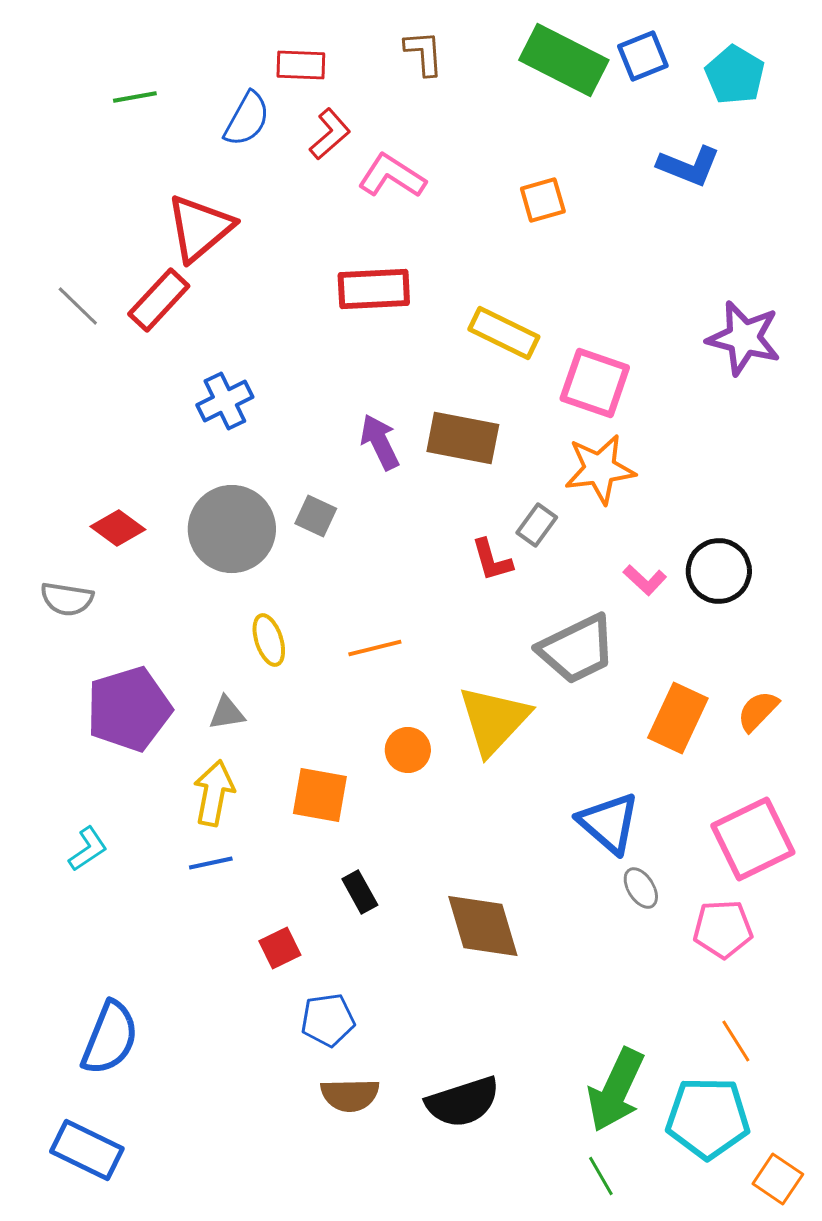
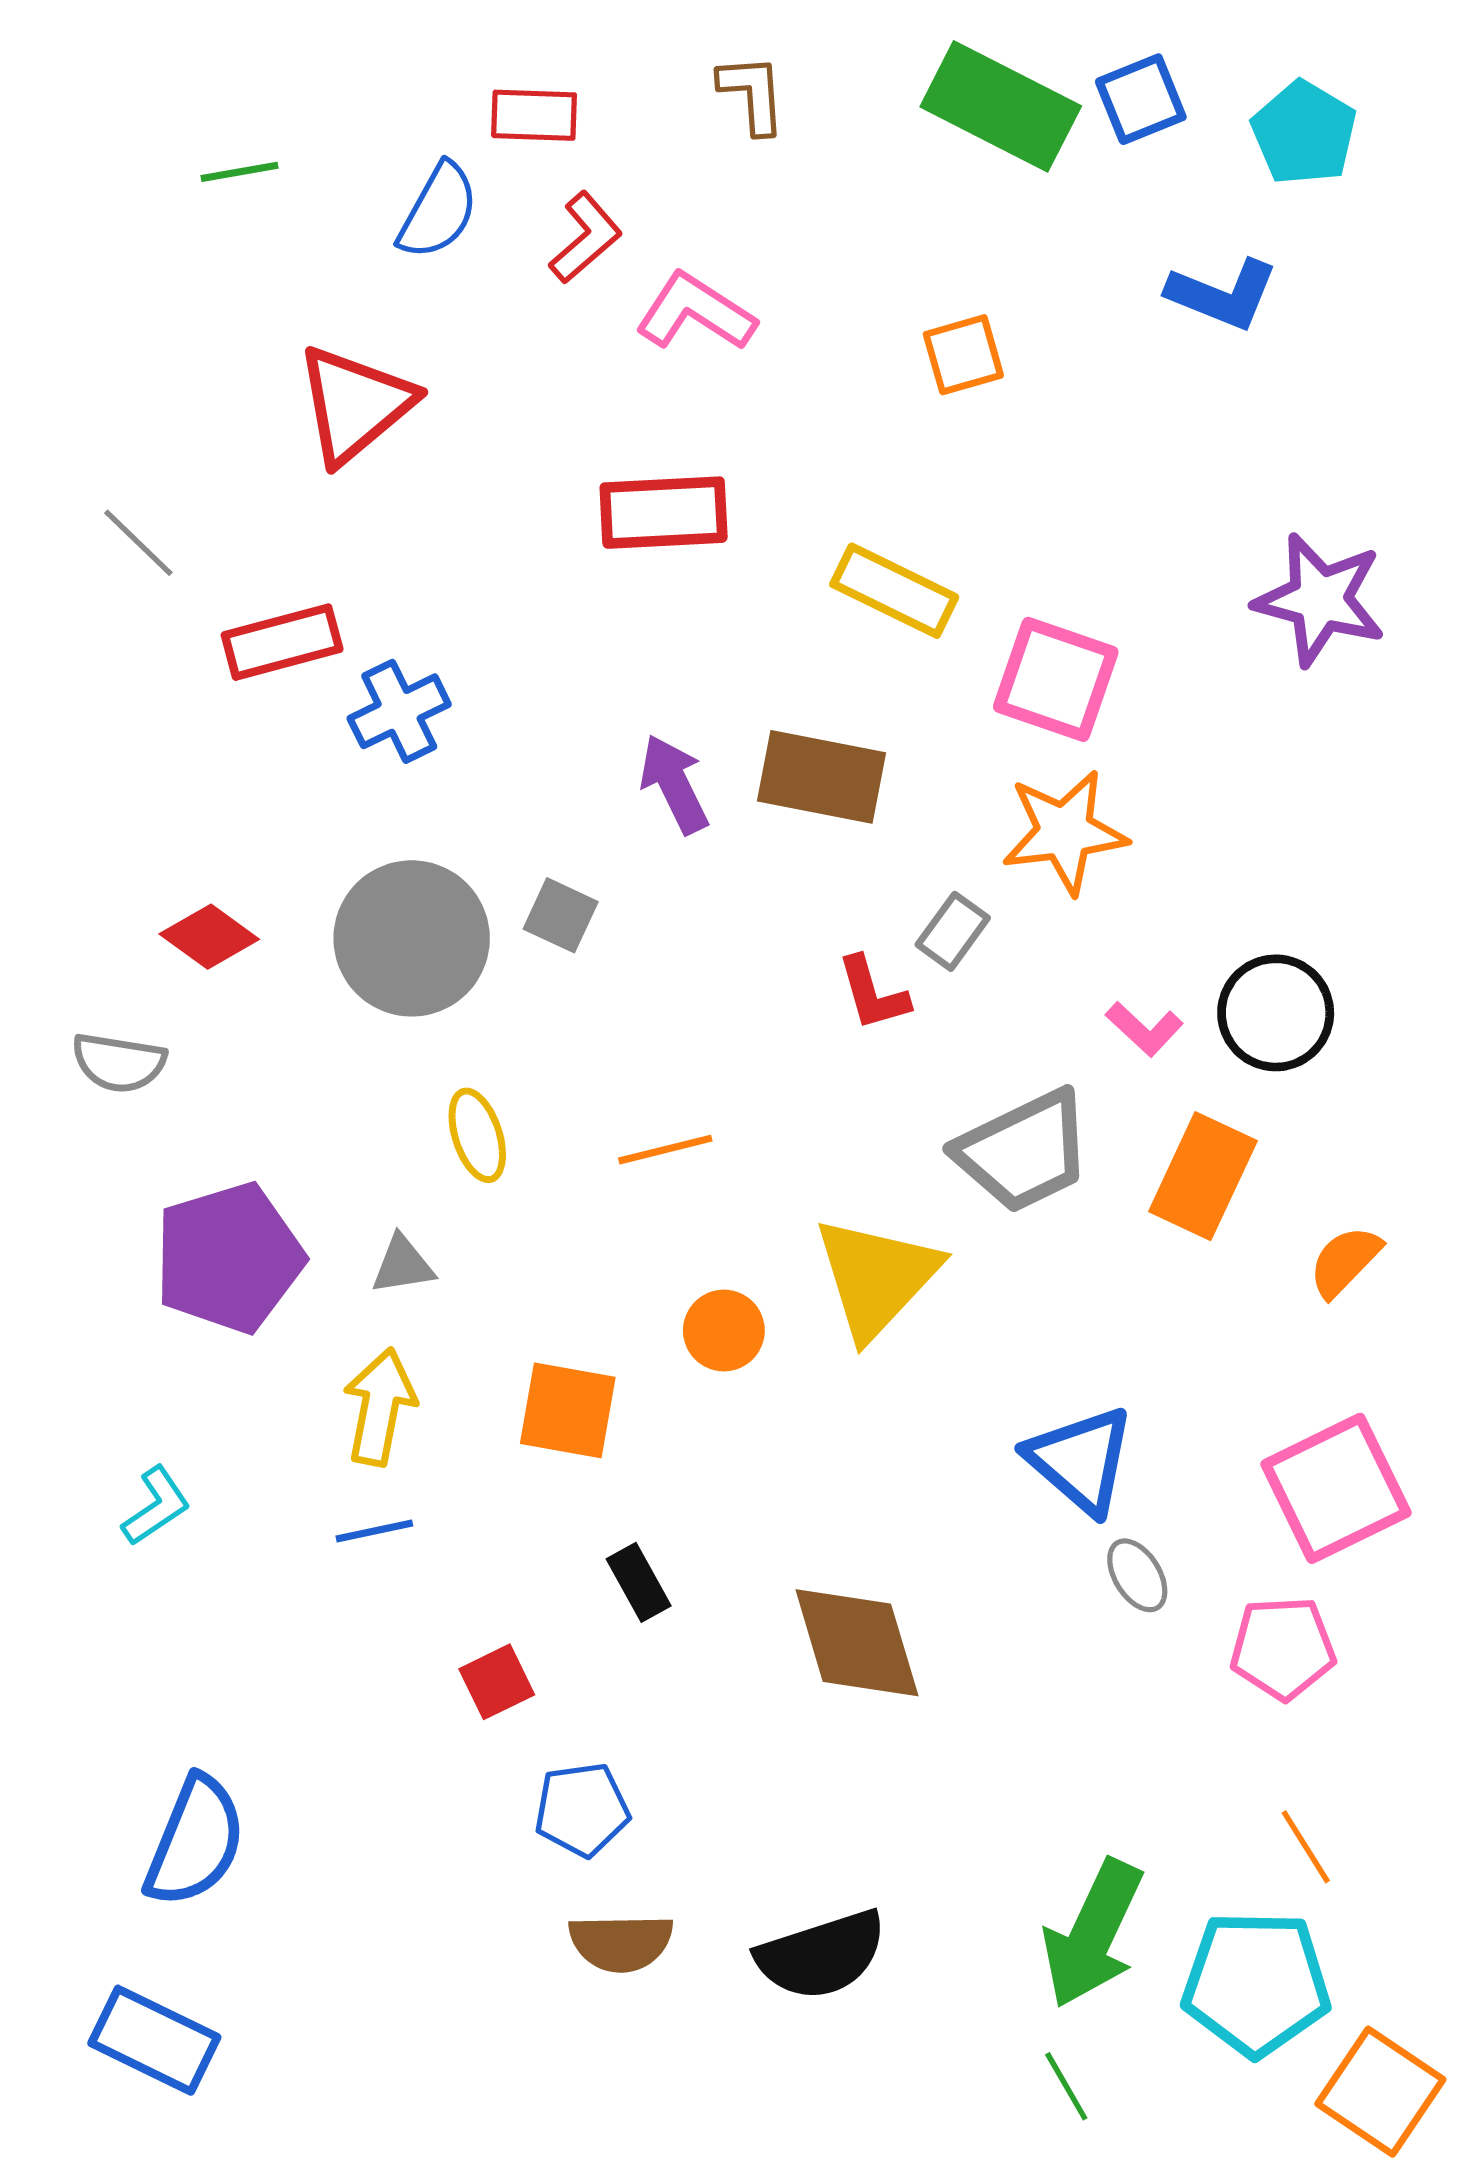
red rectangle: (159, 300) -> (282, 642), moved, turned 32
orange rectangle: (678, 718) -> (1203, 1176), moved
orange square: (778, 1179) -> (1380, 2092), size x1.4

